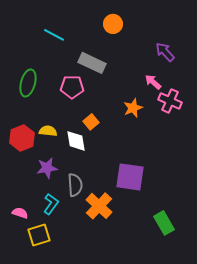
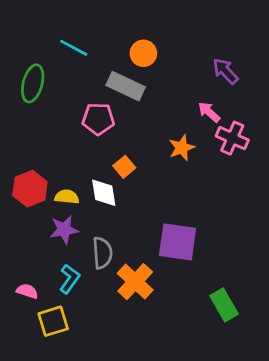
orange circle: (113, 24) -> (143, 53), moved
green ellipse: (28, 83) -> (33, 83), moved
yellow semicircle: (48, 131) -> (67, 197), moved

